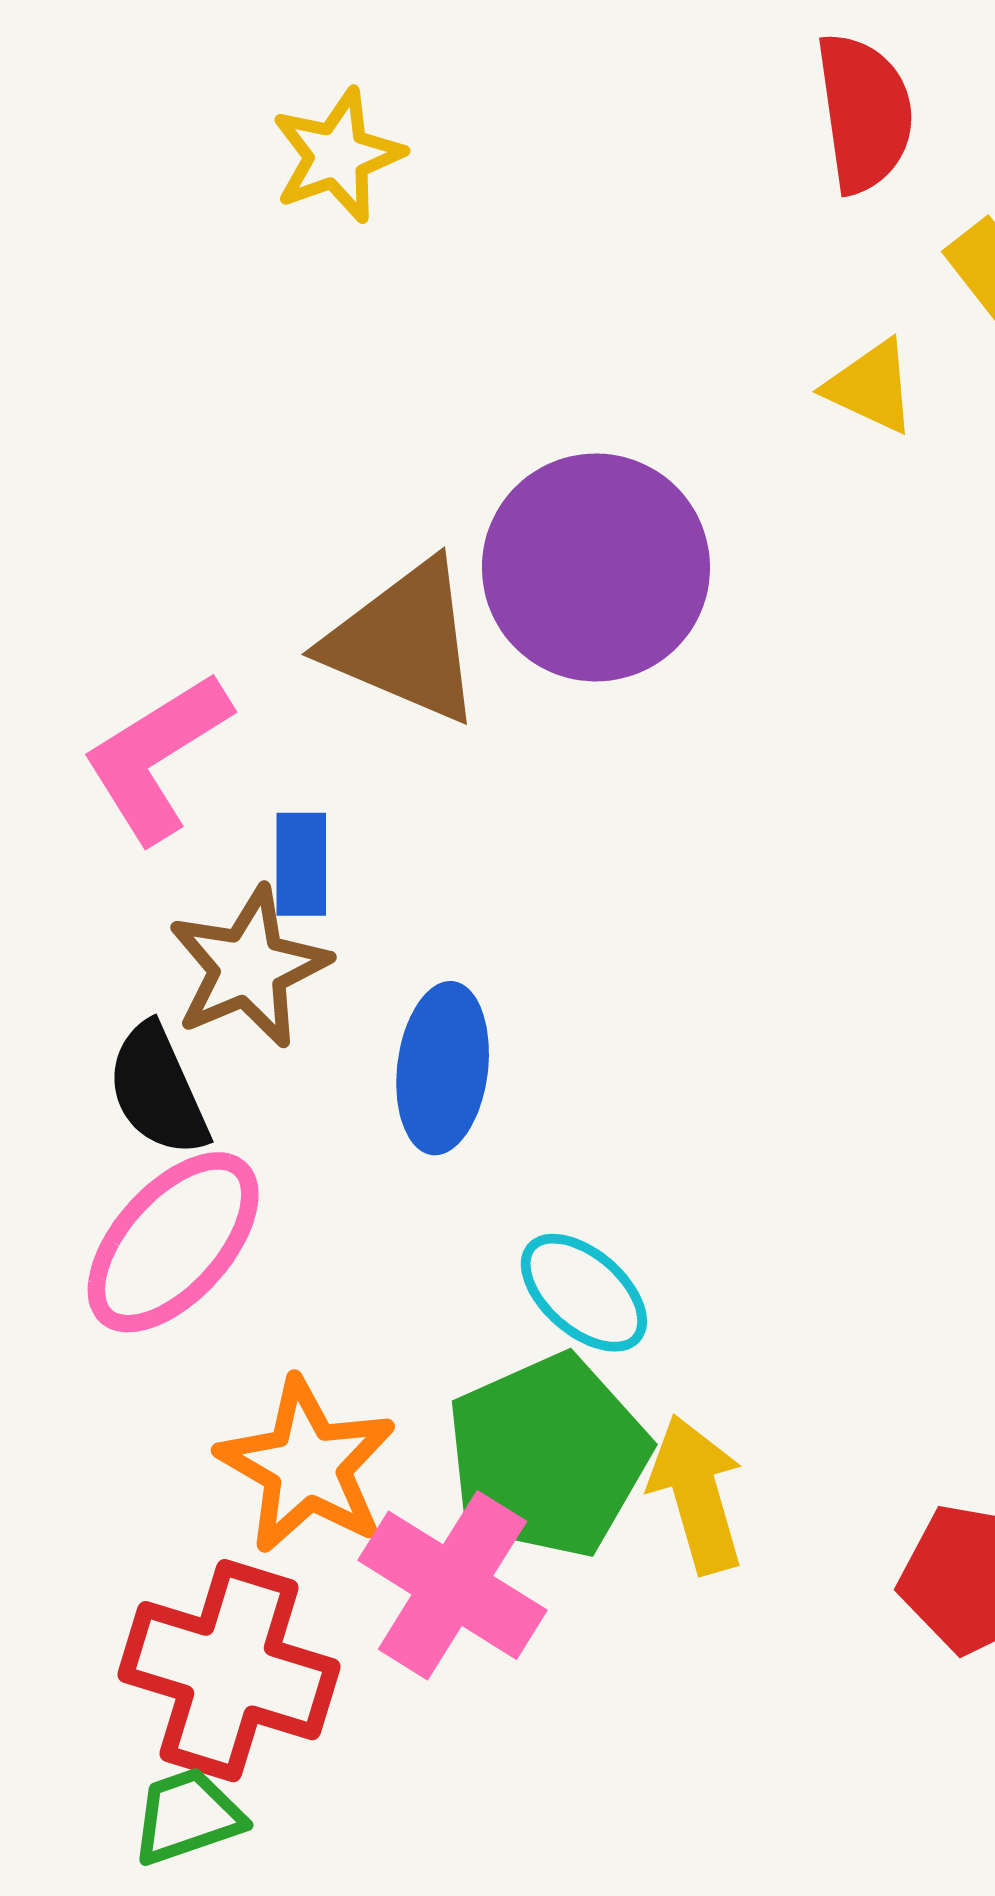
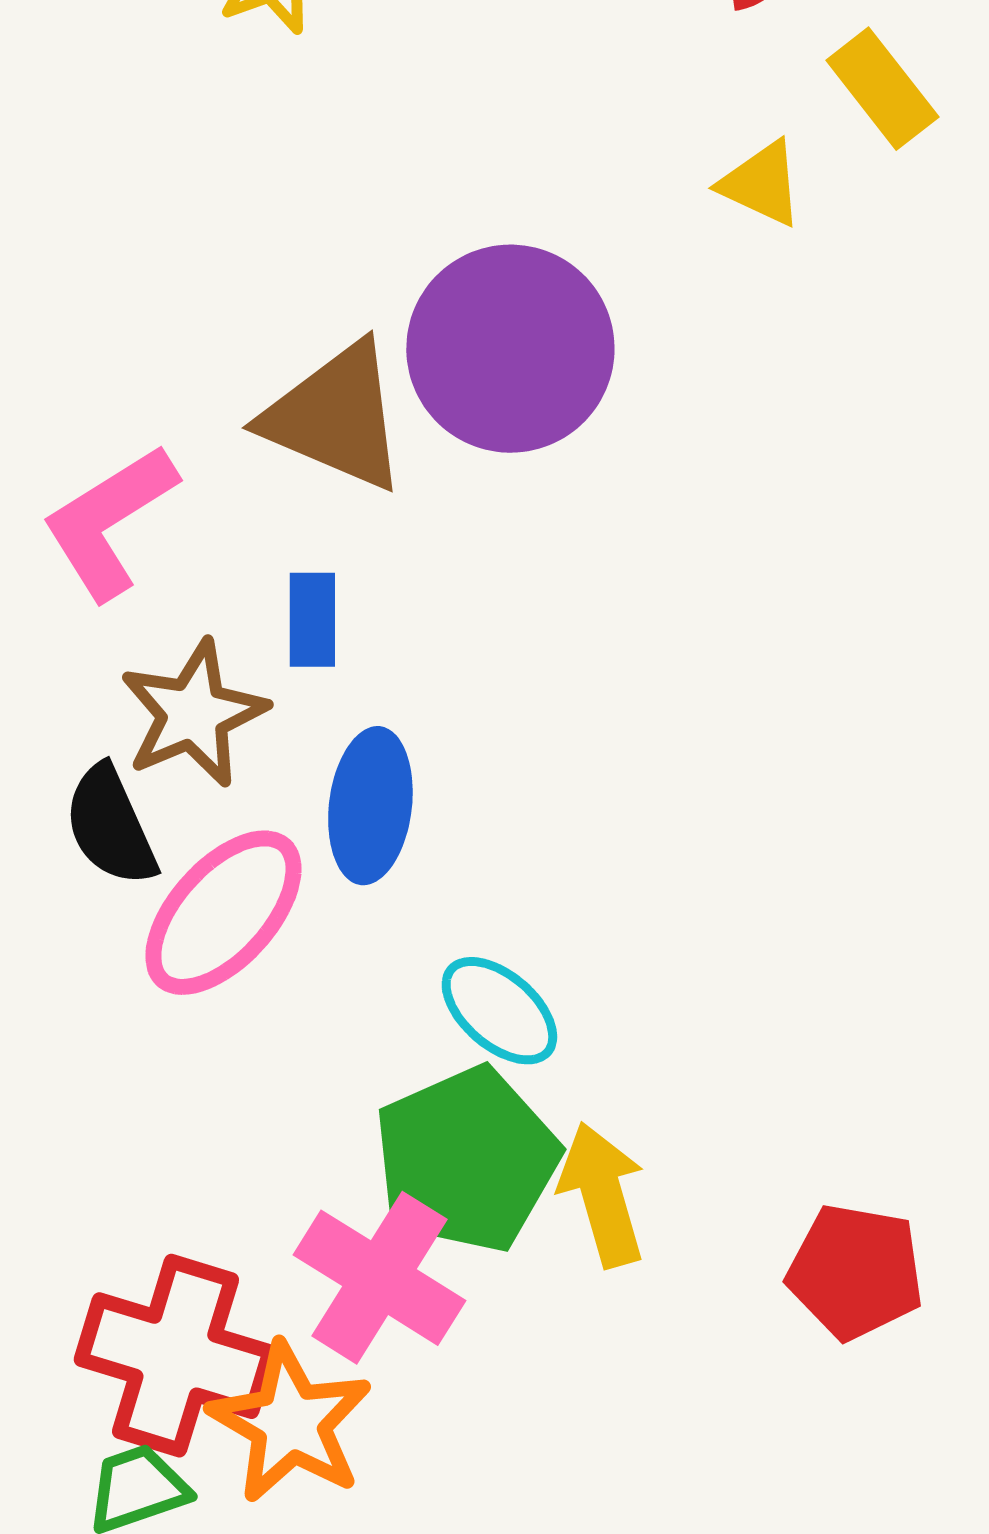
blue rectangle: (301, 864) -> (312, 620), moved
pink ellipse: (173, 1242) -> (223, 913), moved
orange star: (307, 1466) -> (290, 1423), moved

